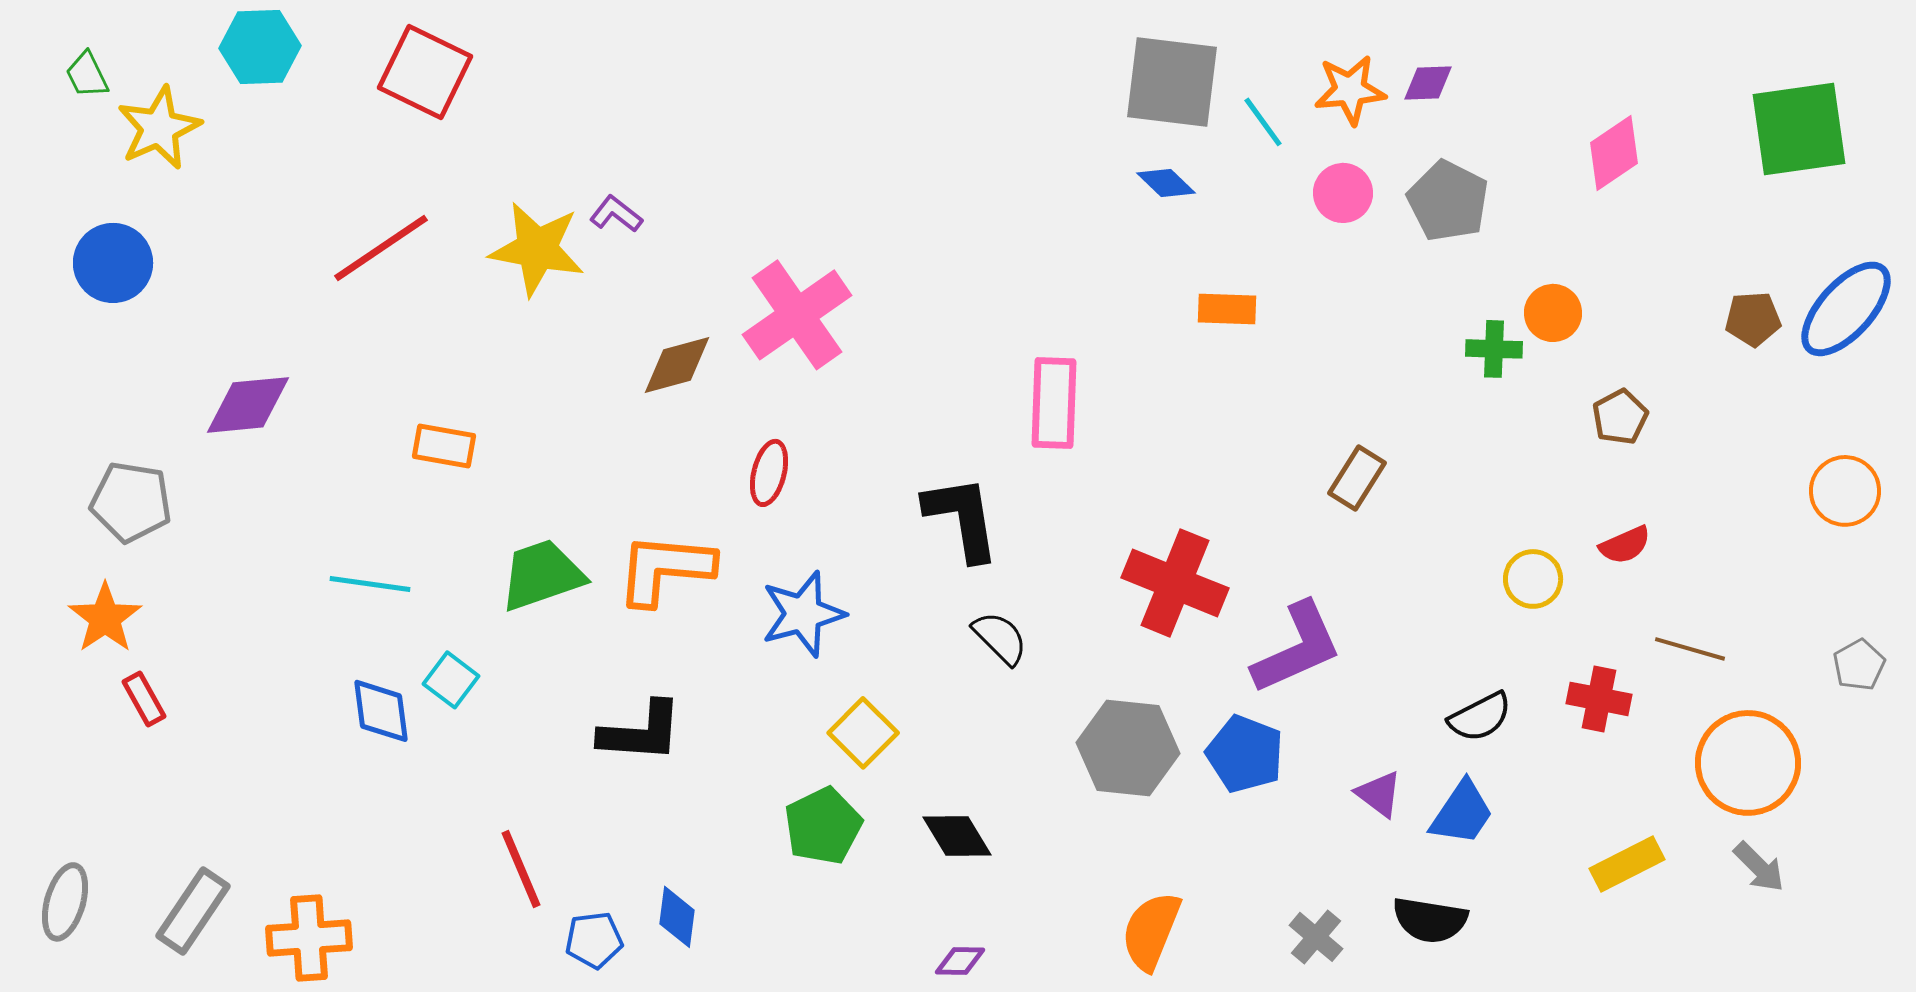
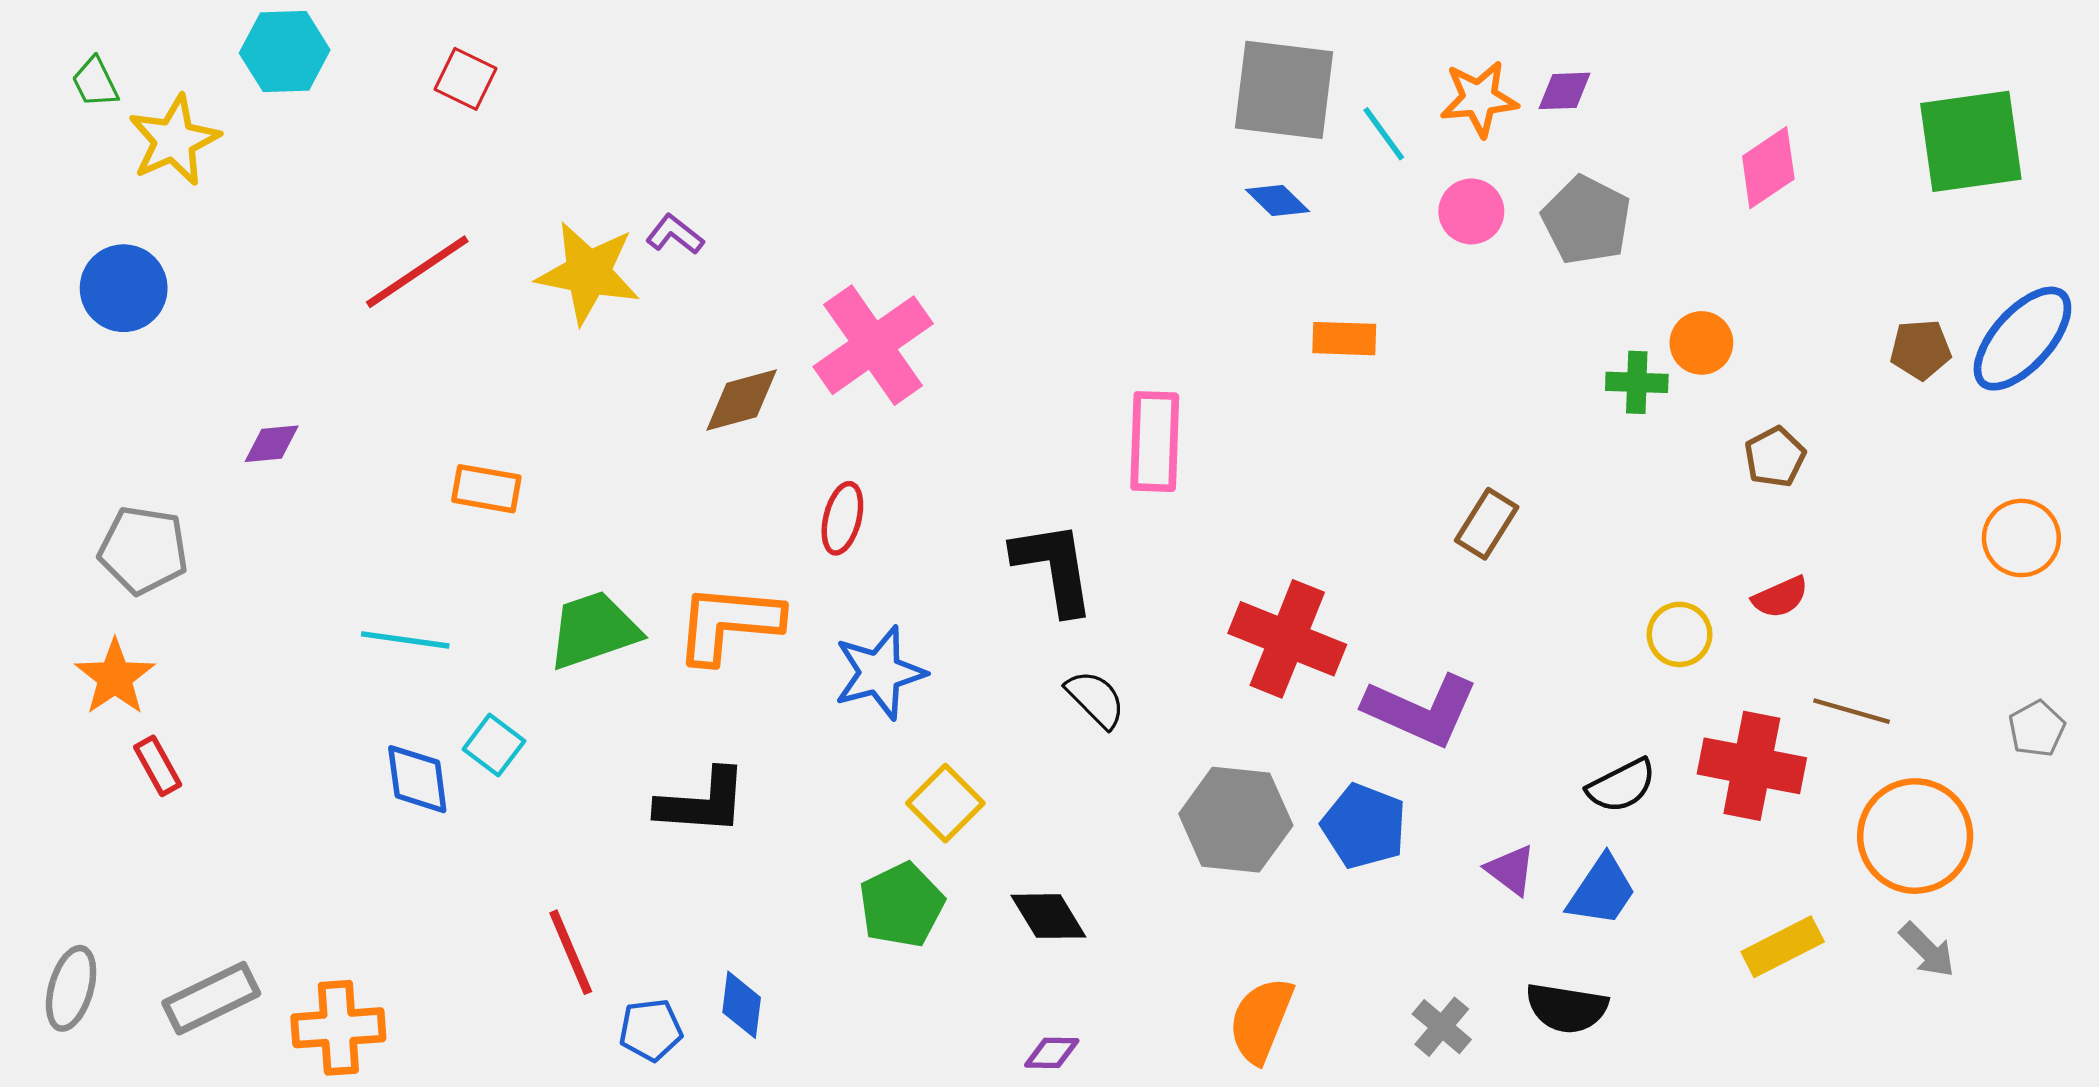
red square: (425, 72) -> (465, 79), size x0.6
purple diamond: (248, 405) -> (272, 444), size x0.6
purple L-shape: (1297, 648) -> (1421, 710), turned 48
red cross: (1599, 699) -> (1752, 766), size x1.5
gray rectangle: (193, 911) -> (211, 998), turned 30

